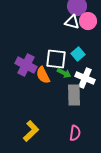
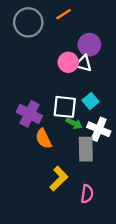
pink circle: (88, 21) -> (68, 62), moved
orange semicircle: (43, 75) -> (44, 139), moved
yellow L-shape: (31, 131) -> (59, 179), moved

